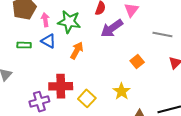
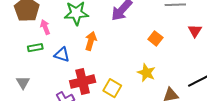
pink arrow: (45, 20) -> (45, 27), moved
blue triangle: (48, 41) -> (62, 55), moved

